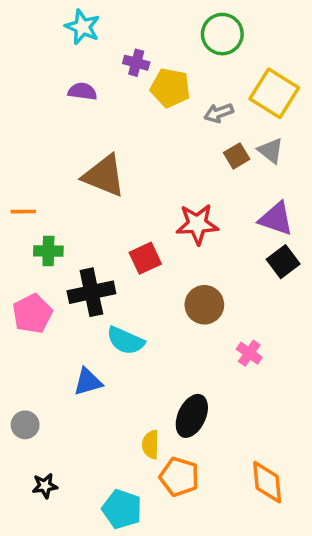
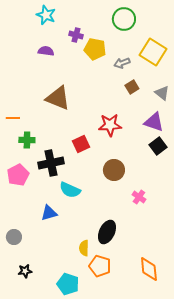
gray triangle: (271, 151) -> (162, 93), moved

